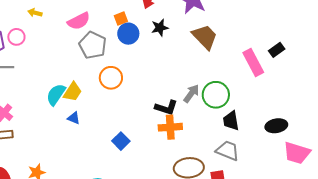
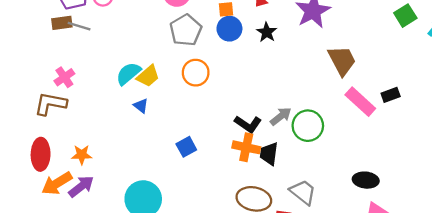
black star: (160, 28) -> (267, 32), turned 30
brown trapezoid: (205, 37) -> (342, 61), moved
pink rectangle: (253, 63) -> (360, 102), turned -36
black trapezoid: (231, 121) -> (269, 154), moved

